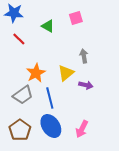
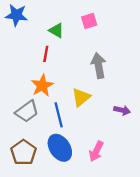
red line: (19, 39) -> (46, 54), moved, turned 56
gray arrow: (84, 56) -> (99, 66), size x1.5
yellow triangle: (66, 73) -> (81, 97), moved
purple arrow: (86, 85) -> (122, 110), moved

